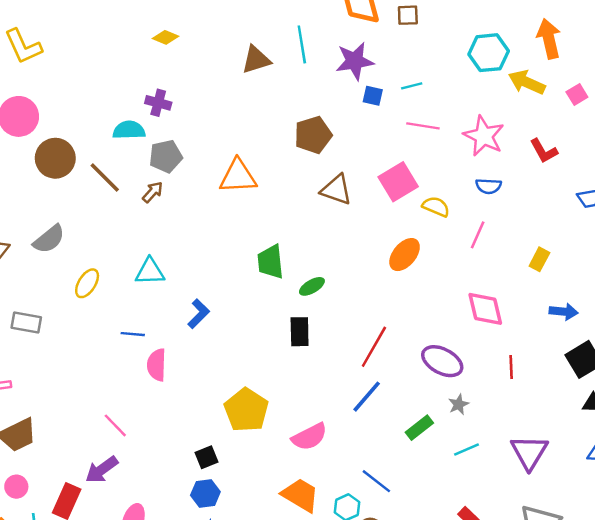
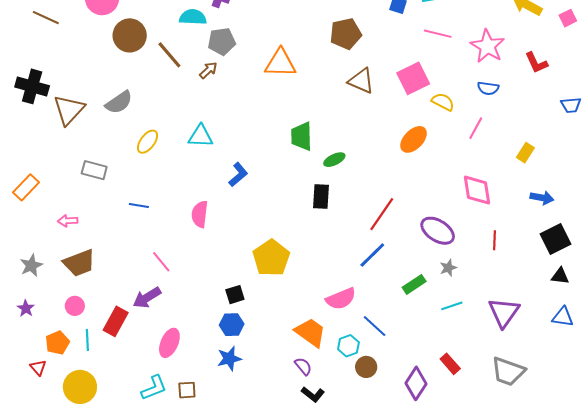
blue line: (133, 334) -> (139, 206), moved
pink semicircle: (309, 437) -> (341, 299), moved

